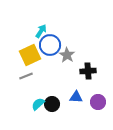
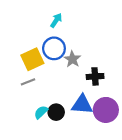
cyan arrow: (41, 31) -> (56, 20), moved
blue triangle: (76, 97) -> (82, 105), size x1.5
purple circle: (98, 102) -> (106, 110), size x1.5

